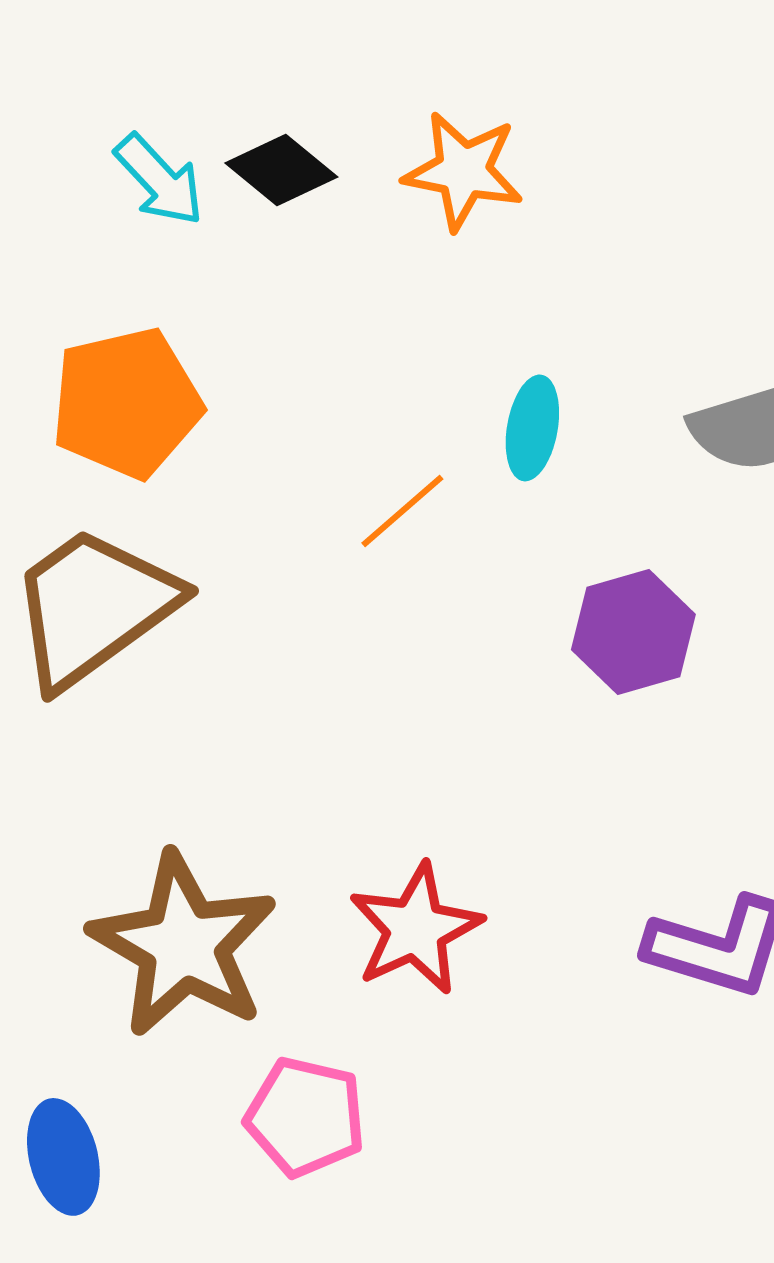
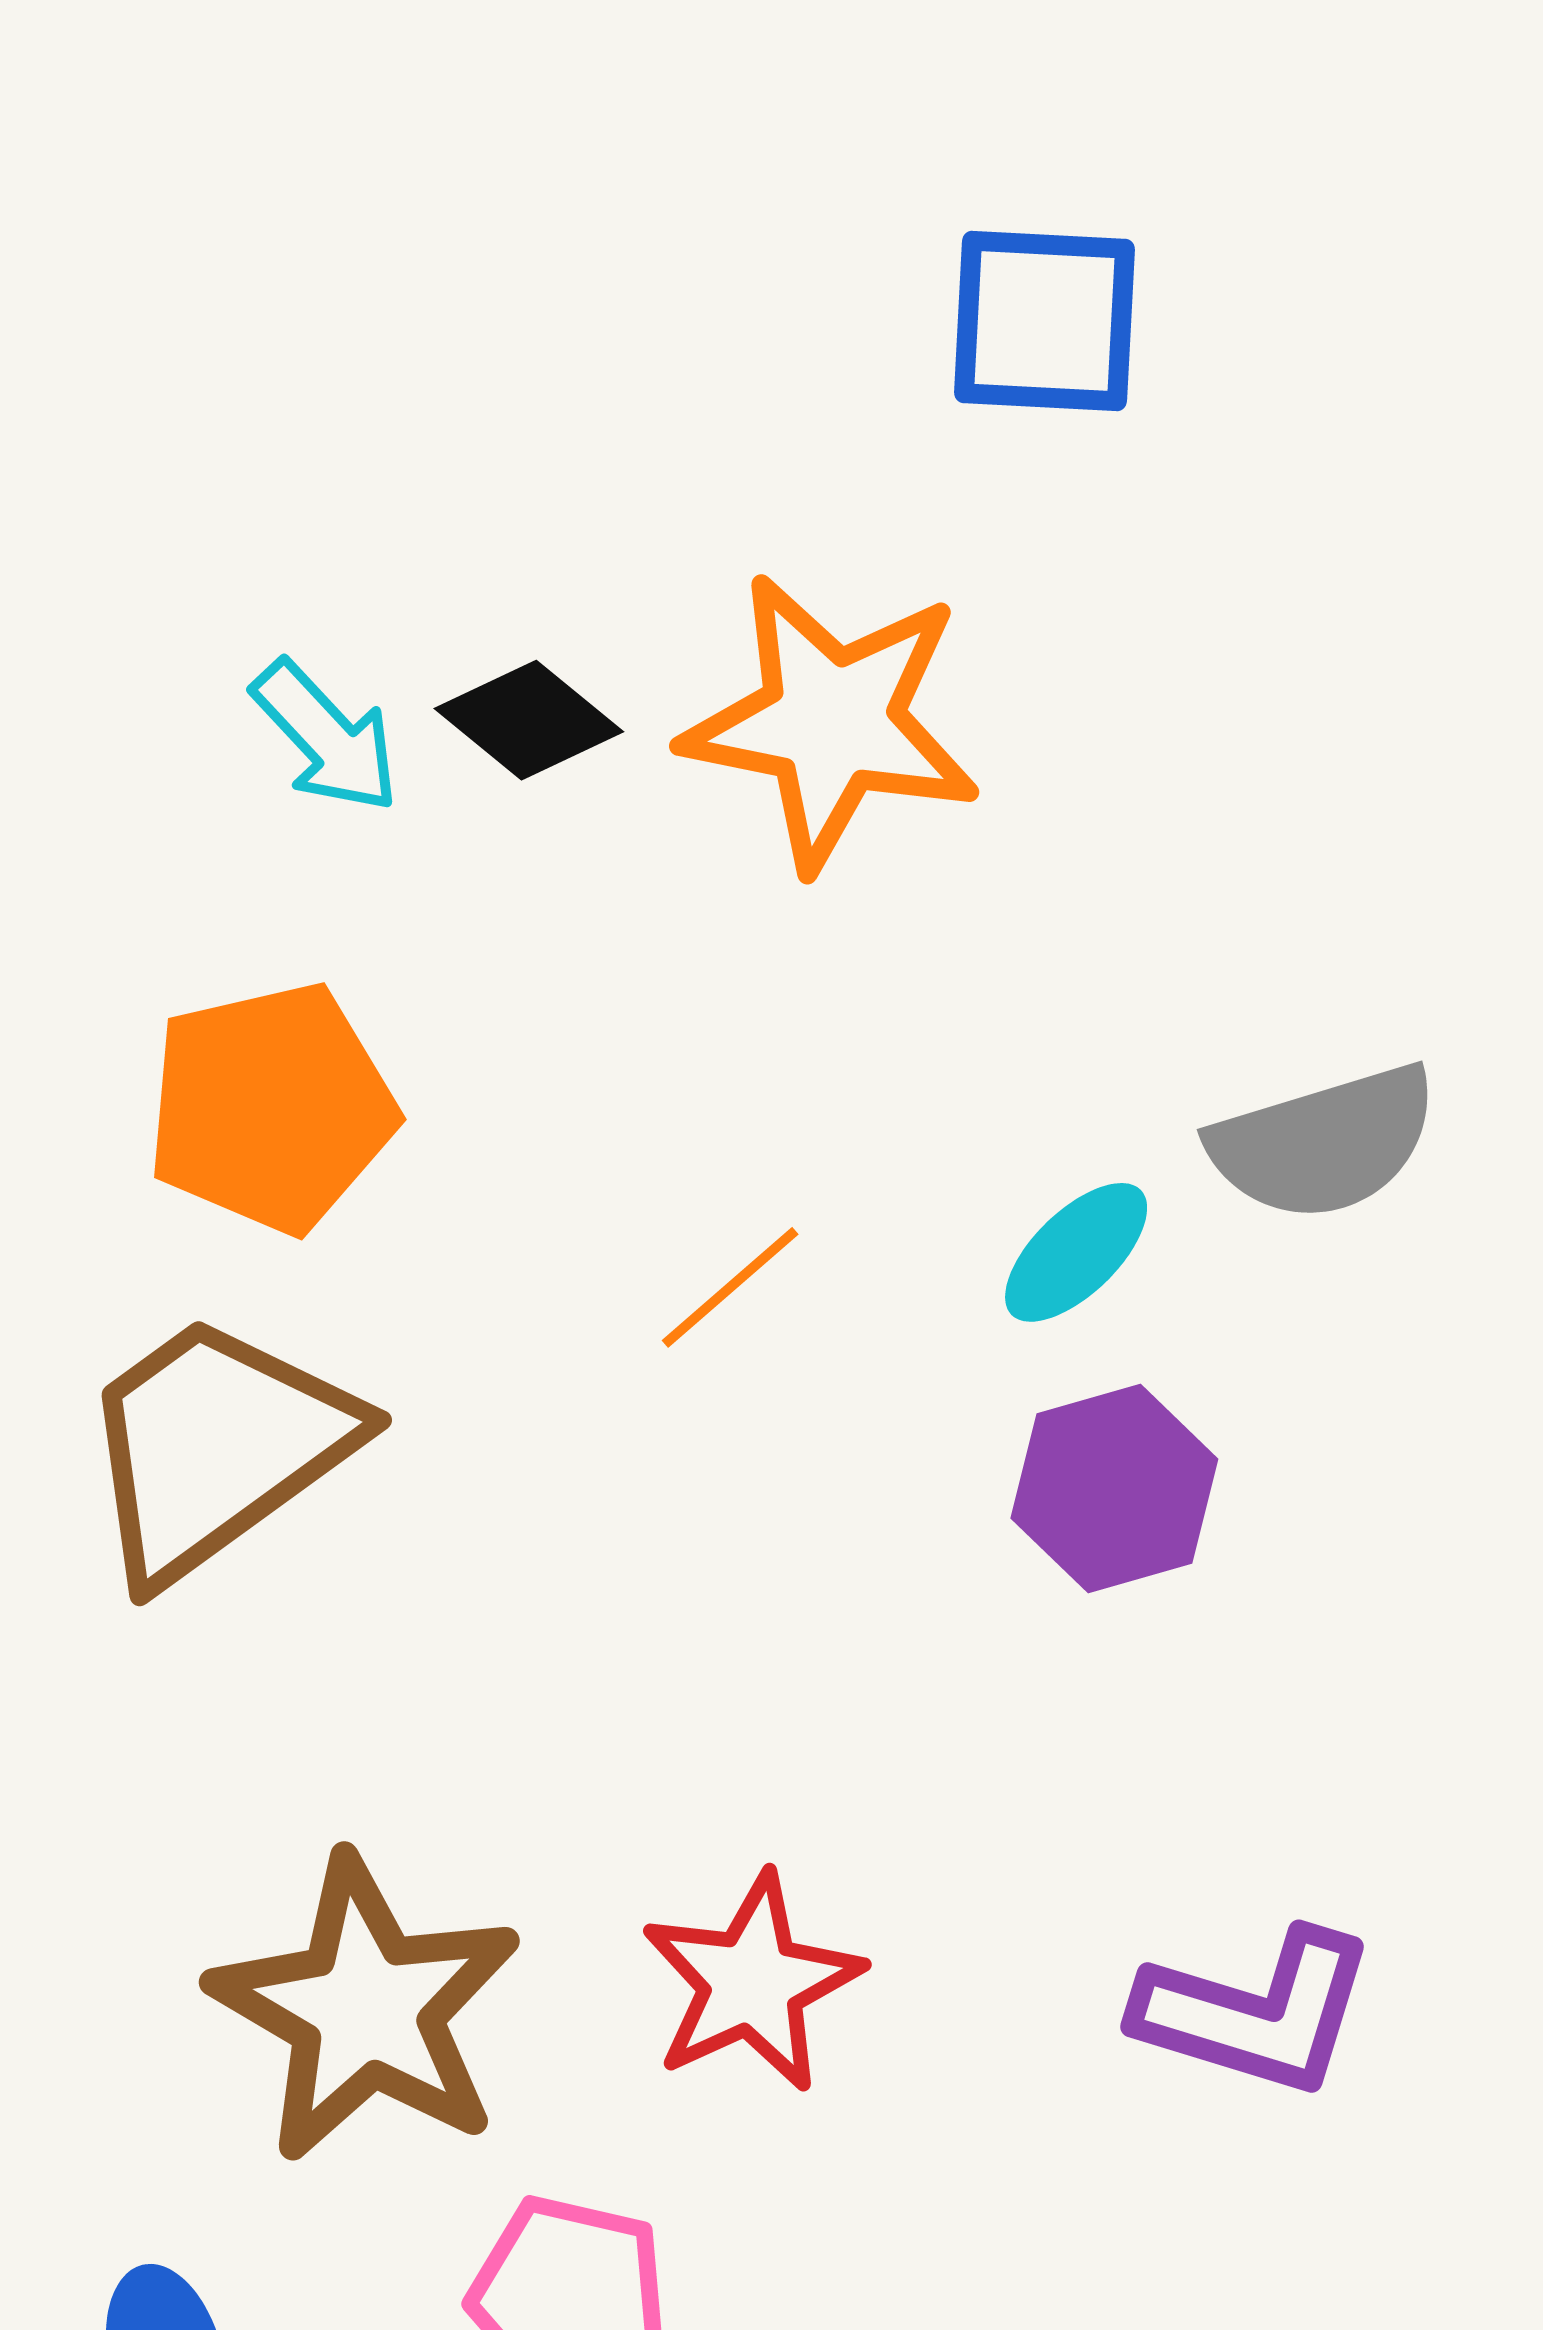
orange star: (463, 171) -> (832, 722), size x1.5
cyan ellipse: (532, 428) -> (1076, 1252), moved, turned 36

